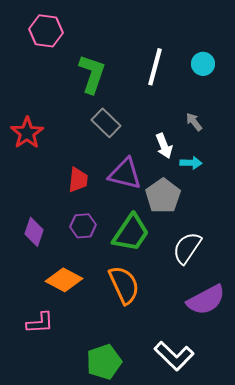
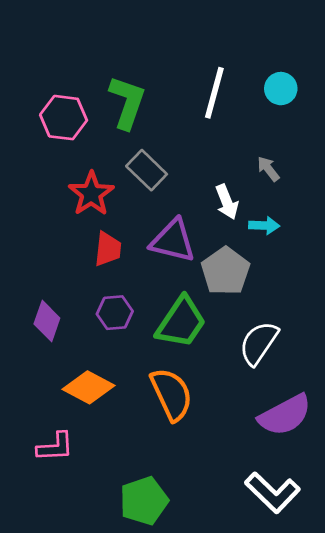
pink hexagon: (46, 31) -> (64, 118), moved
red star: (27, 133) -> (91, 194), moved
white L-shape: (174, 356) -> (272, 492), moved

